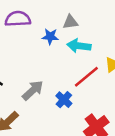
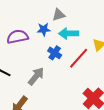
purple semicircle: (18, 19) -> (18, 37), moved
blue cross: (64, 100) -> (55, 53), moved

